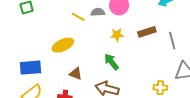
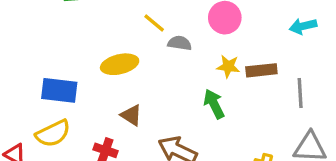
gray semicircle: (98, 12) -> (180, 43), moved
yellow star: (117, 35) -> (228, 66), moved
green arrow: (111, 62) -> (214, 104), moved

